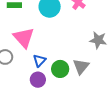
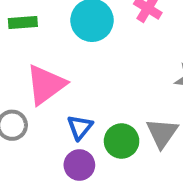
pink triangle: (24, 38) -> (46, 85), turned 40

